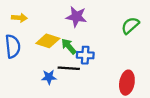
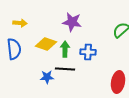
green arrow: (69, 46) -> (65, 49), turned 42
blue cross: (85, 55) -> (88, 52), moved

